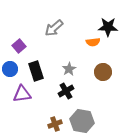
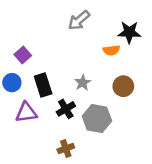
gray arrow: (54, 28) -> (79, 20), moved
black cross: (66, 91) -> (66, 109), moved
gray hexagon: (82, 121) -> (97, 119), moved

